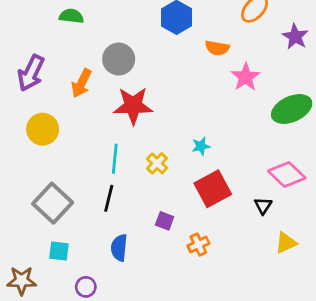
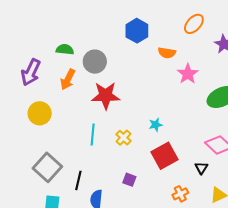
green semicircle: (71, 16) -> (65, 49), moved
black line: (109, 198) -> (78, 180), moved
orange cross: (198, 245) -> (180, 194), moved

